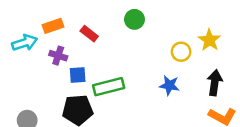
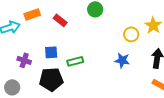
purple cross: (58, 56) -> (24, 60), moved
green rectangle: (109, 87) -> (75, 61), size x0.7

